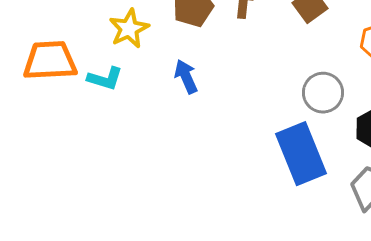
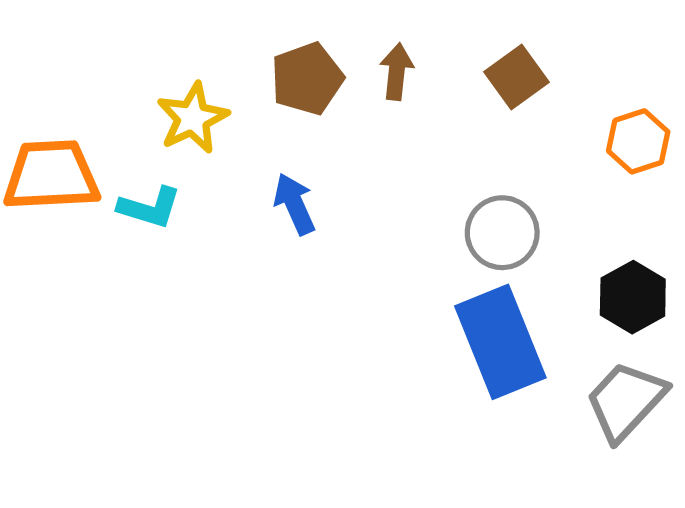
gray circle: (323, 93) -> (502, 233), moved

